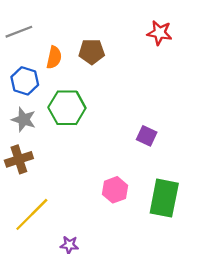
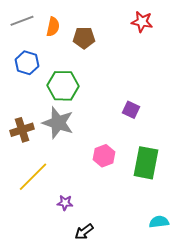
orange semicircle: (54, 57) -> (53, 27), moved
gray star: (24, 120) -> (58, 123), moved, size x1.5

